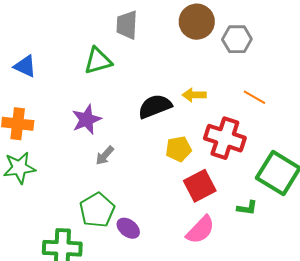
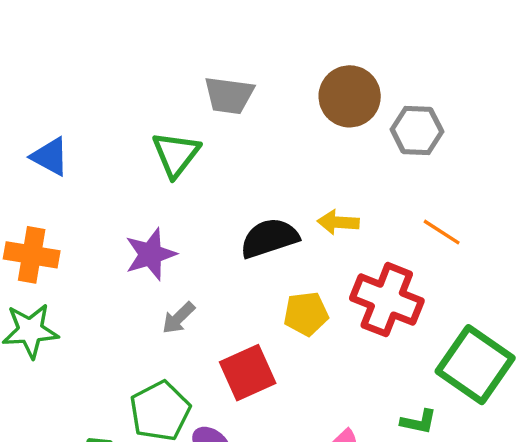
gray trapezoid: (127, 25) -> (229, 95), turned -88
green triangle: (98, 61) -> (176, 154), turned -40
red square: (200, 186) -> (248, 373), moved

